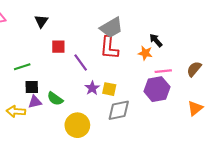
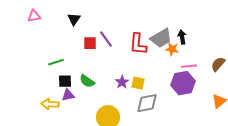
gray trapezoid: (111, 28) -> (161, 38), moved
black arrow: (156, 40) -> (182, 37), turned 32
purple line: (81, 63) -> (106, 39), moved
green semicircle: (55, 99) -> (87, 81), moved

